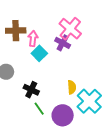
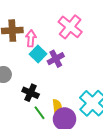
purple cross: (63, 43) -> (56, 59), moved, turned 35
yellow semicircle: (72, 87) -> (57, 107), moved

